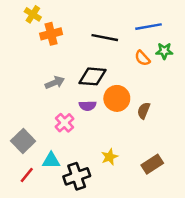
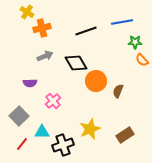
black line: (105, 38) -> (86, 31), turned -30
orange semicircle: (142, 58) -> (142, 60), moved
black diamond: (92, 76) -> (76, 63), turned 55
gray arrow: (55, 83) -> (45, 56), moved
purple semicircle: (88, 106) -> (30, 83), moved
yellow star: (110, 157) -> (90, 129), size x1.5

